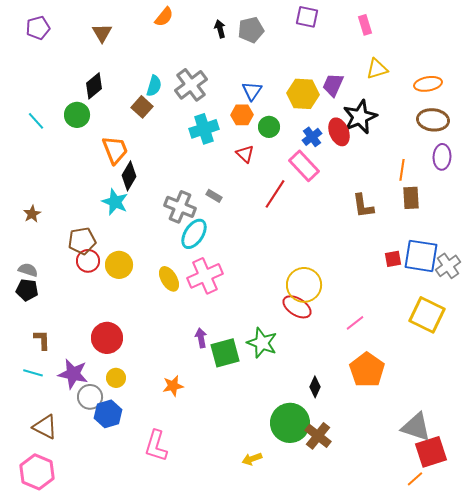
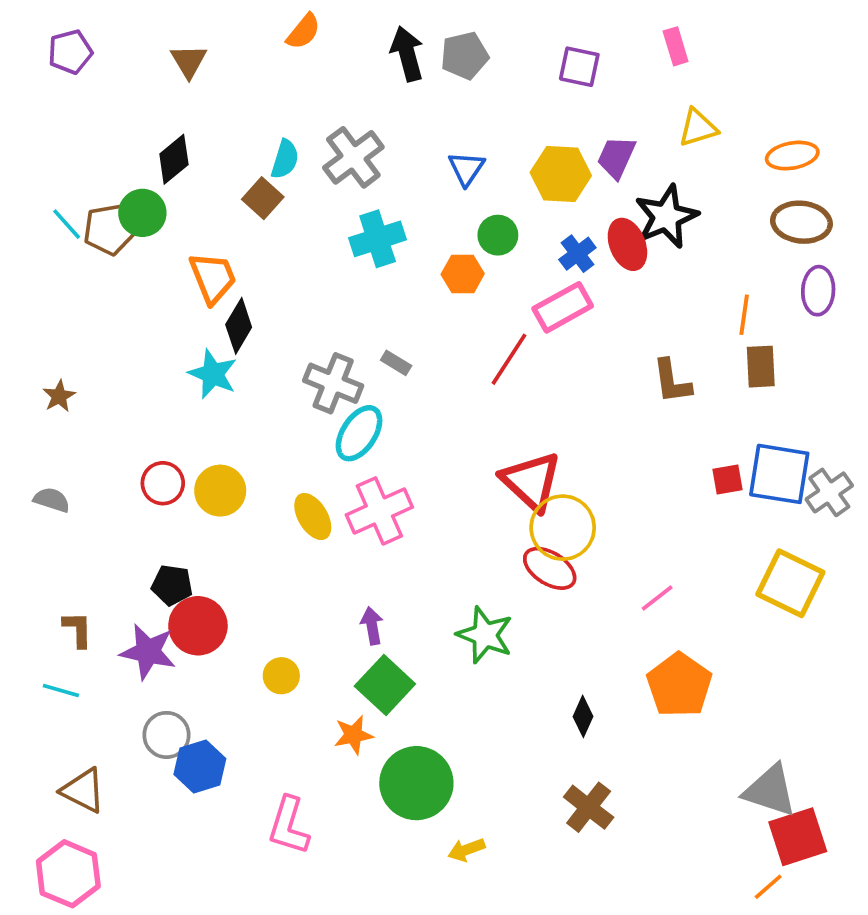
purple square: (307, 17) -> (579, 67), moved
black arrow: (220, 29) -> (407, 54), size x1.6
orange hexagon: (242, 115) -> (463, 274), moved
red triangle: (245, 154) -> (531, 481), moved, size x1.8
pink rectangle: (304, 166) -> (563, 307), turned -76
brown pentagon: (82, 241) -> (109, 230), moved
black pentagon: (27, 290) -> (172, 585), moved
green square: (225, 353) -> (385, 685), moved, turned -32
purple star: (73, 374) -> (148, 652), moved
yellow circle: (116, 378) -> (281, 676), moved
orange star: (173, 386) -> (353, 735), moved
green circle: (290, 423) -> (416, 783), moved

